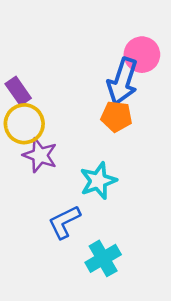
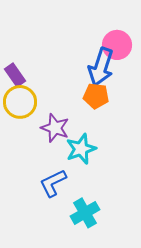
purple star: (40, 155) -> (55, 128), moved

